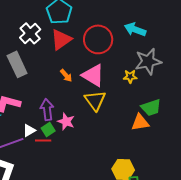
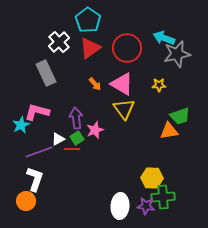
gray star: (148, 61) -> (177, 54), moved
pink star: (66, 121) -> (95, 130), turned 30

